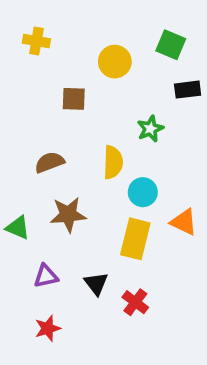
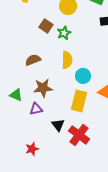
brown square: (74, 99) -> (46, 26), turned 32
green star: (150, 129) -> (64, 33), moved
purple triangle: (46, 276) -> (36, 109), moved
red cross: (135, 302) -> (79, 135), size x1.5

